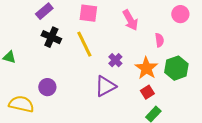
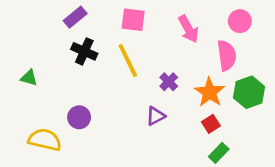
pink circle: (180, 14) -> (240, 21), moved
pink semicircle: (159, 40) -> (227, 55), size x1.6
purple triangle: (105, 86) -> (156, 116), size x0.7

